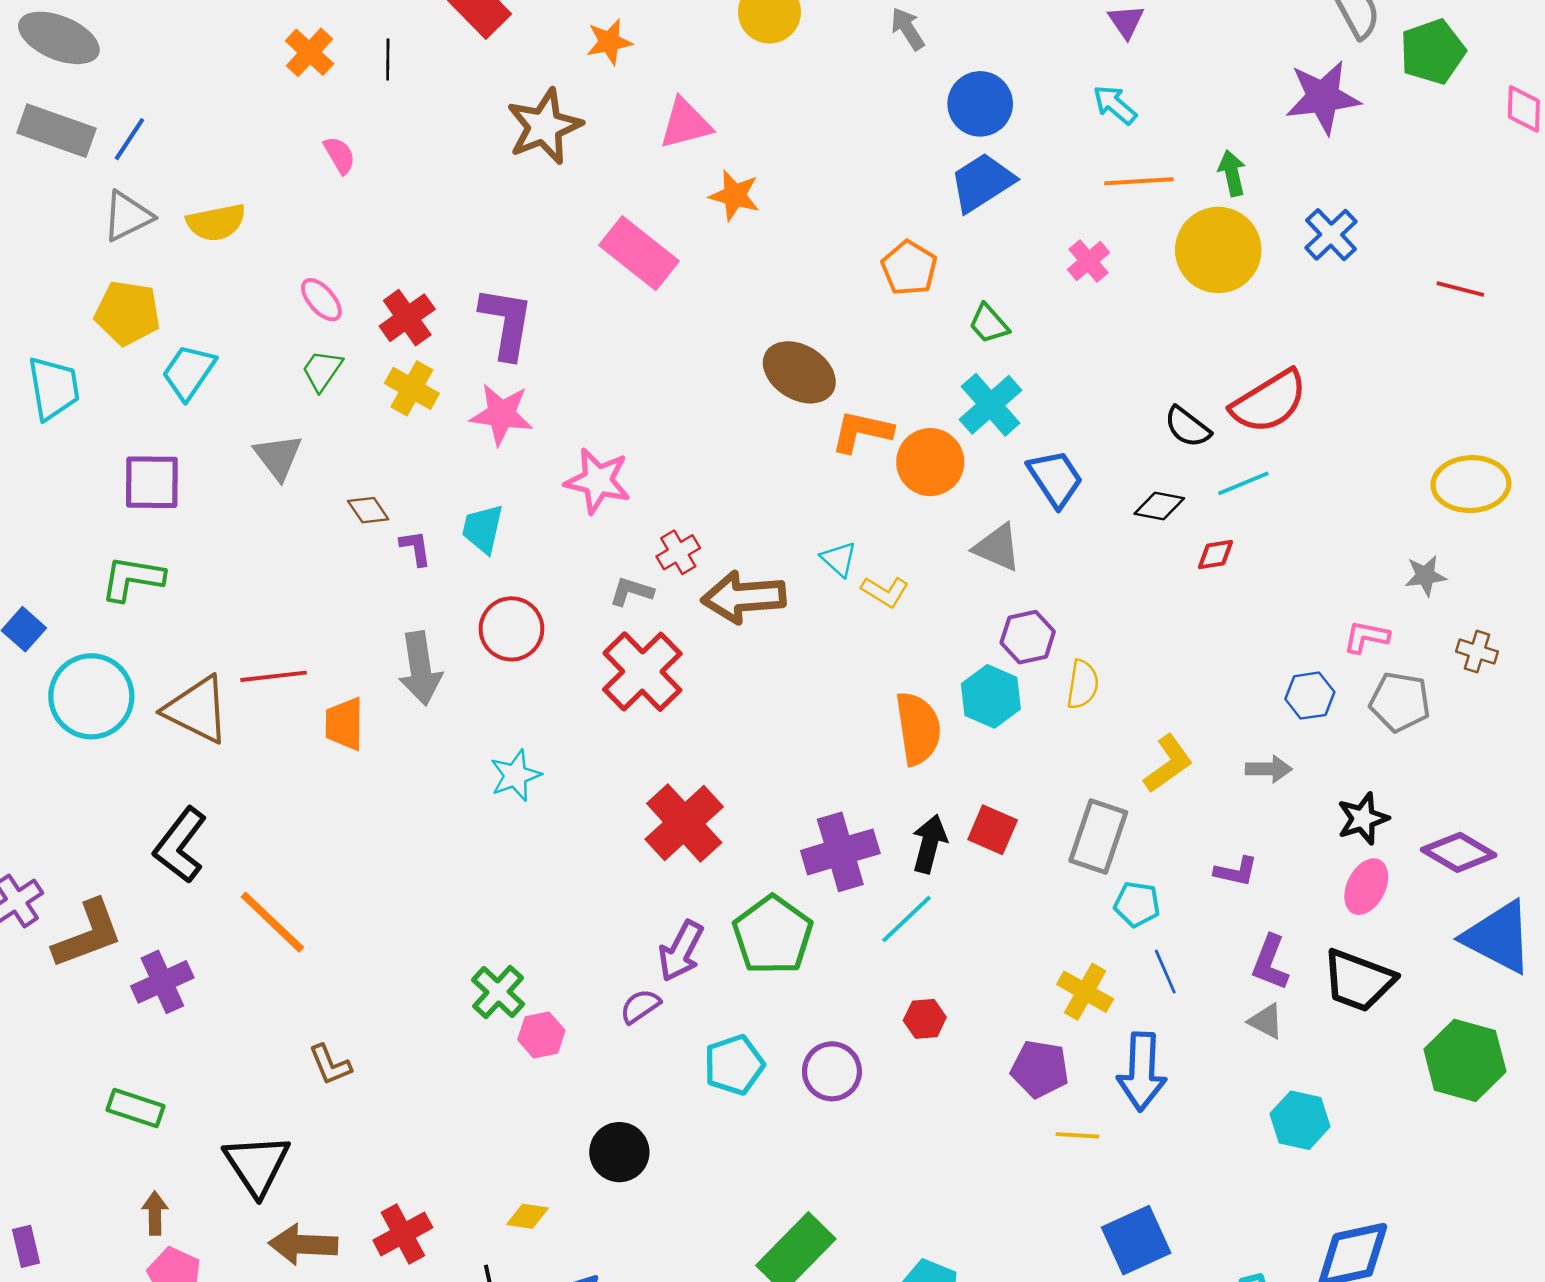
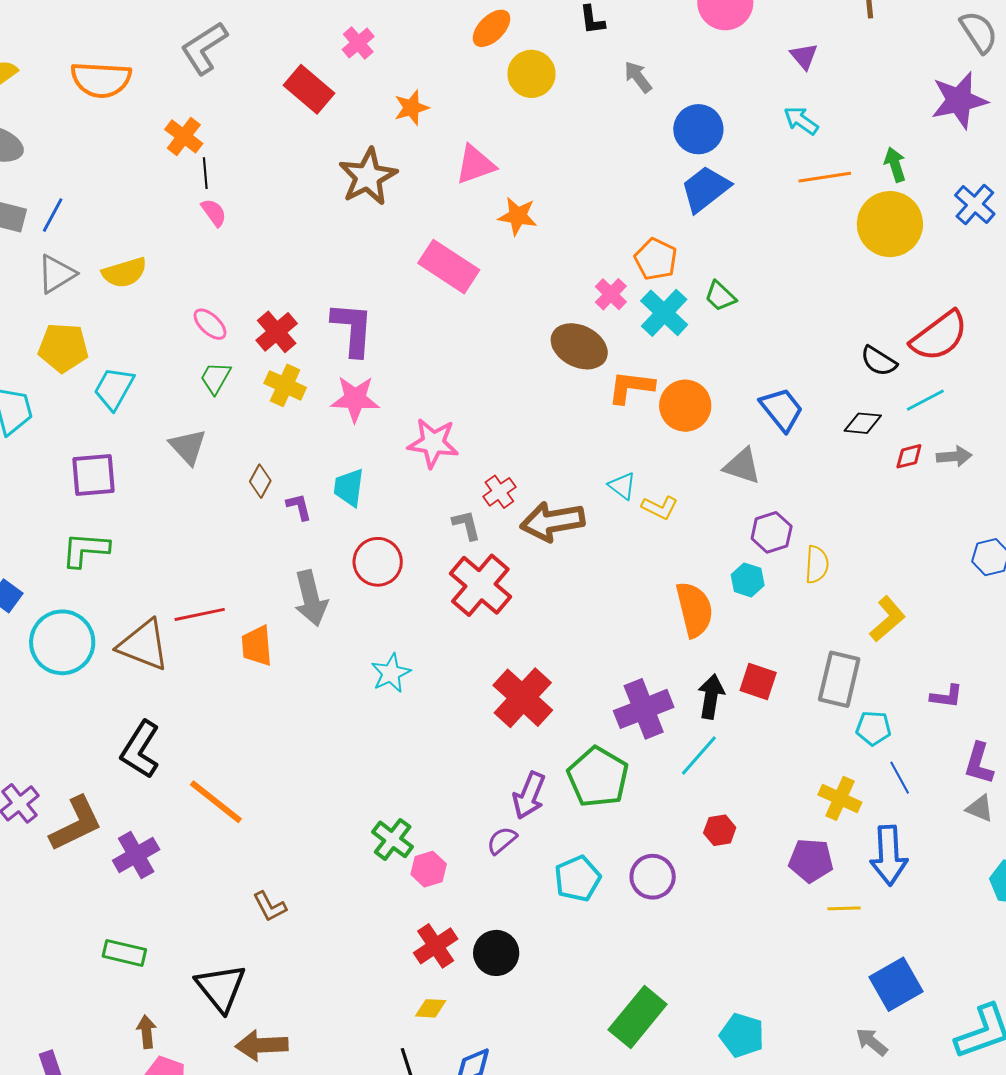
black line: (388, 60) -> (205, 173), moved
pink cross: (1088, 261) -> (611, 294), moved
cyan cross: (991, 405) -> (664, 313), moved
brown diamond: (368, 510) -> (260, 481), turned 68
gray L-shape: (631, 592) -> (466, 525), turned 64
cyan hexagon: (991, 696) -> (748, 580), size x0.7
gray arrow: (1269, 769) -> (954, 456), moved
red cross: (403, 1234) -> (436, 946), moved

